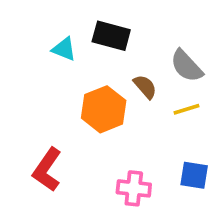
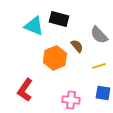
cyan triangle: (64, 49) -> (34, 26), size x1.5
yellow line: (187, 109) -> (99, 66), moved

